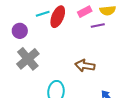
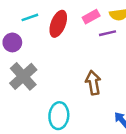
cyan line: (43, 14) -> (30, 17), moved
brown arrow: (85, 66) -> (93, 83), turned 72

